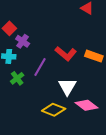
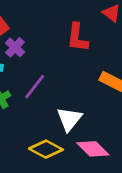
red L-shape: (66, 54) -> (77, 38), moved, turned 50

